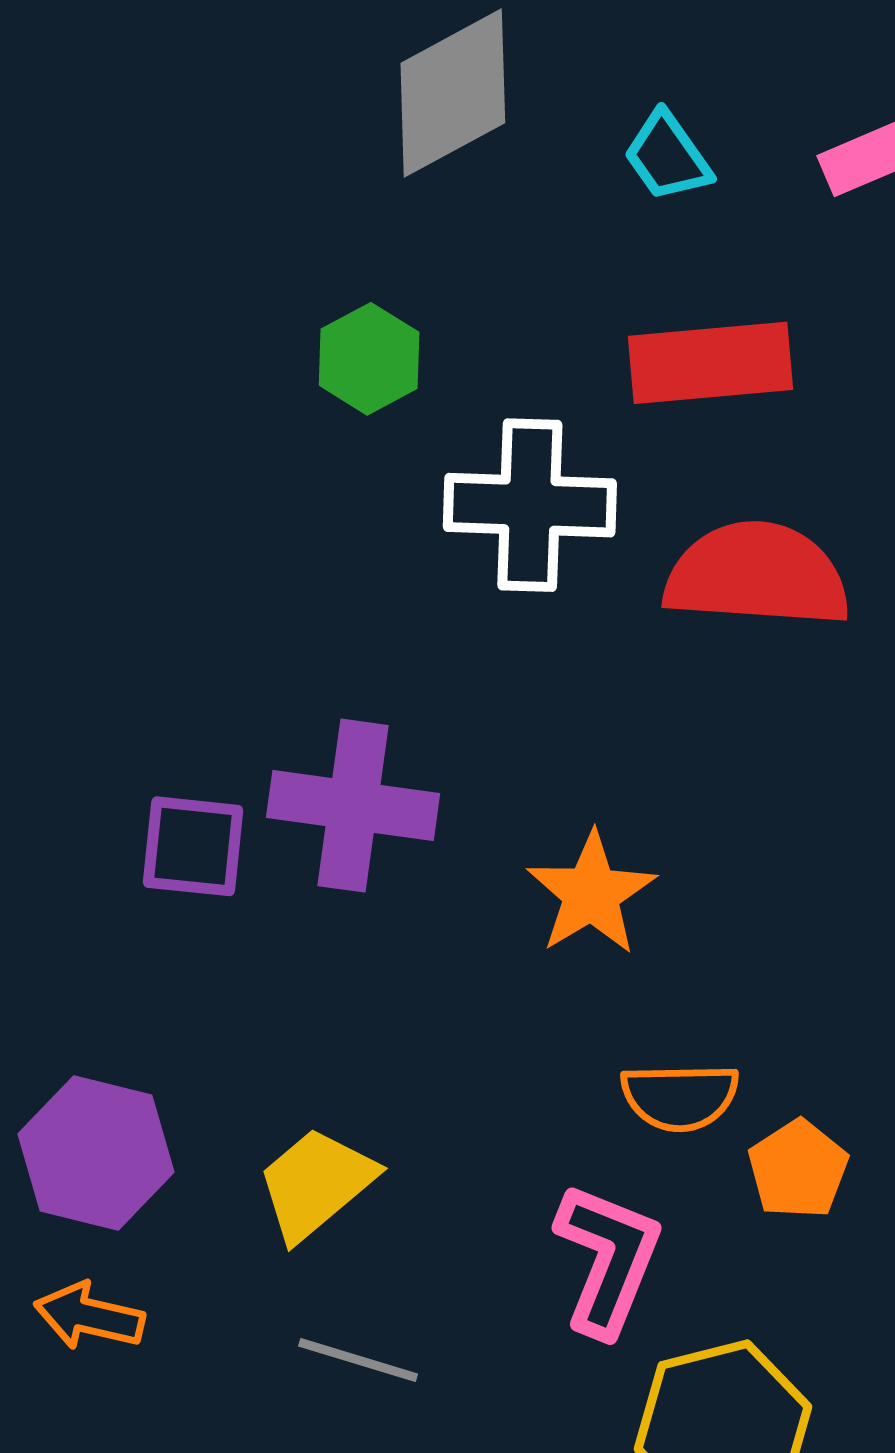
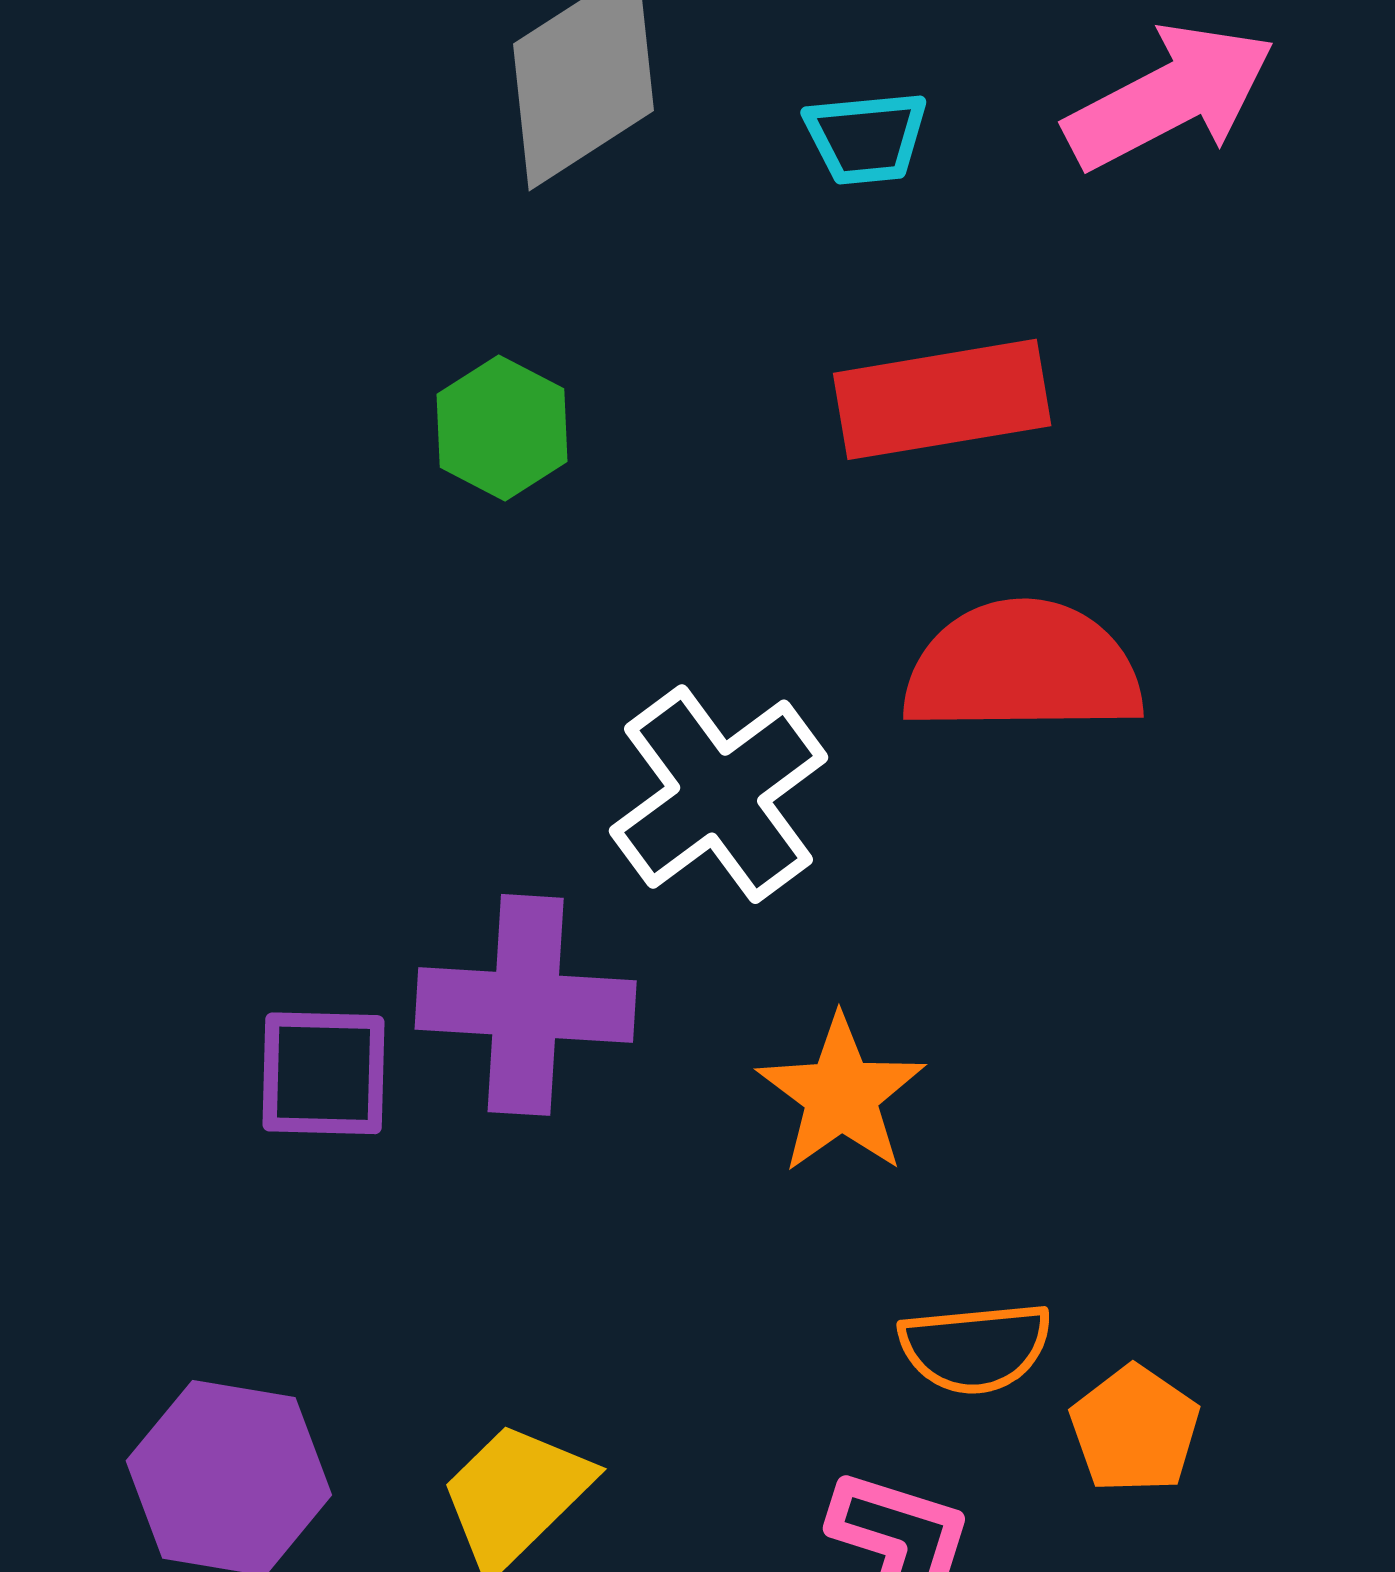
cyan trapezoid: (667, 156) -> (866, 138), turned -56
white cross: (530, 505) -> (719, 794), moved, turned -34

